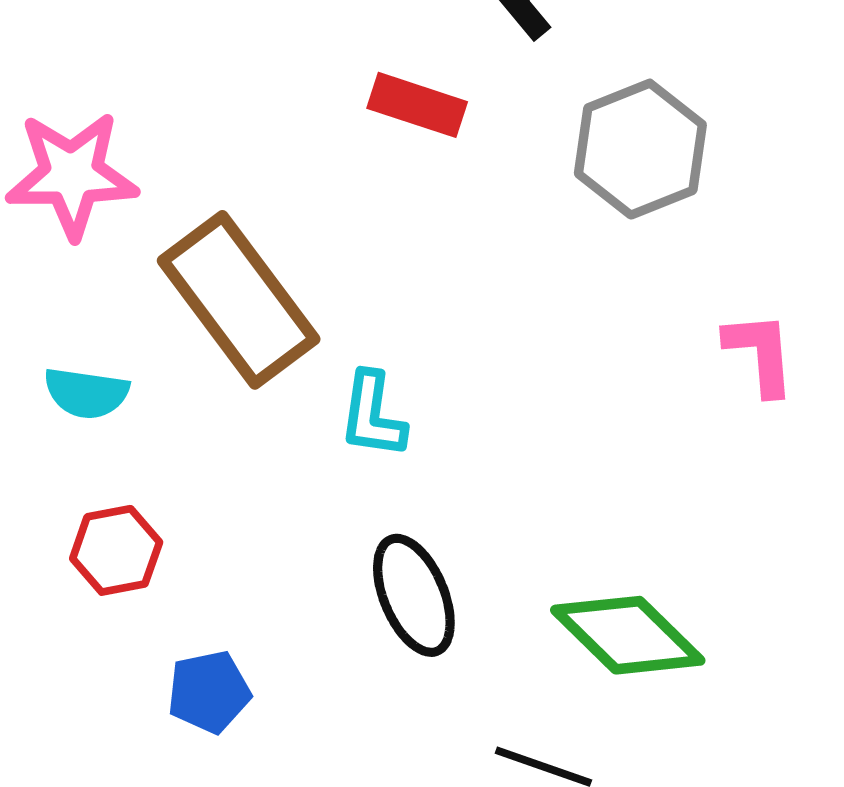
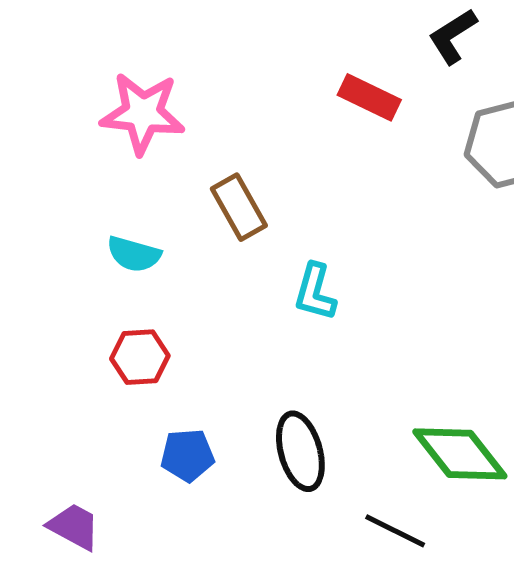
brown rectangle: (239, 300) -> (239, 207), size x0.6
black ellipse: (414, 595) -> (300, 451), moved

